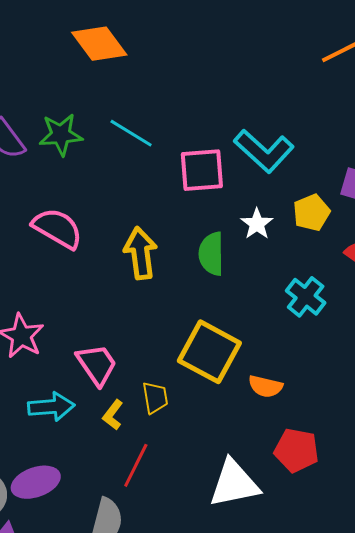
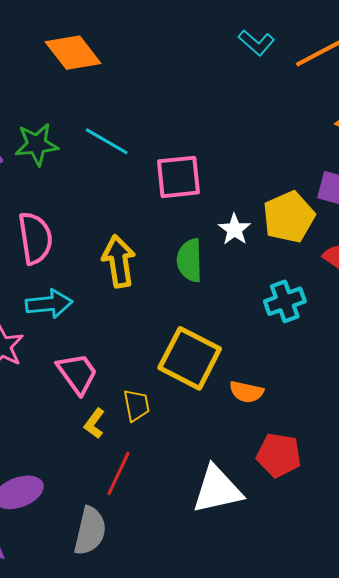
cyan L-shape: (264, 151) -> (256, 43), moved, size x0.6
yellow pentagon: (311, 213) -> (289, 217), size x1.4
pink semicircle: (57, 228) -> (35, 238), turned 52
cyan cross: (306, 297) -> (285, 301), turned 33
cyan arrow: (51, 407) -> (49, 304), moved

